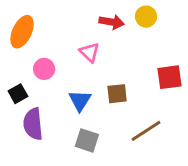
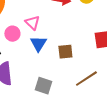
pink triangle: (90, 52) -> (32, 23), moved
blue triangle: (80, 101) -> (38, 44), moved

